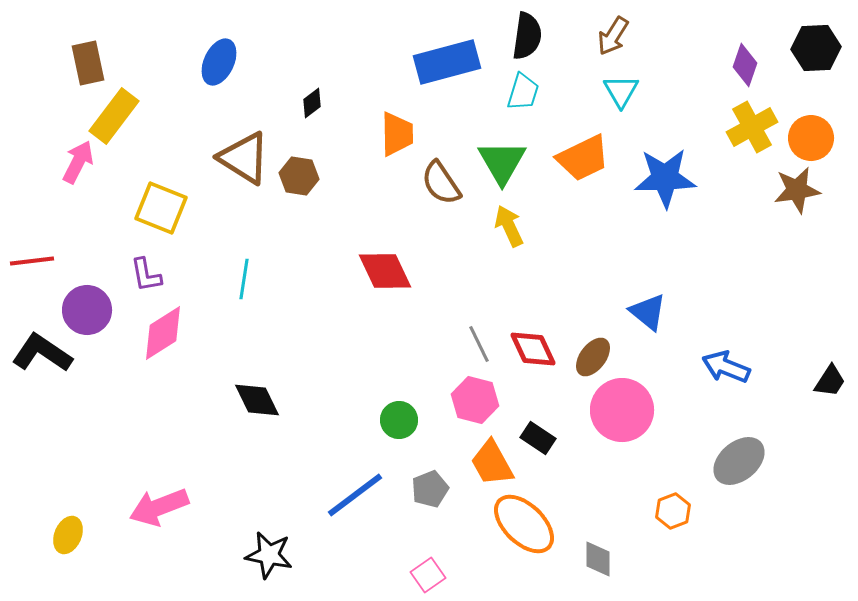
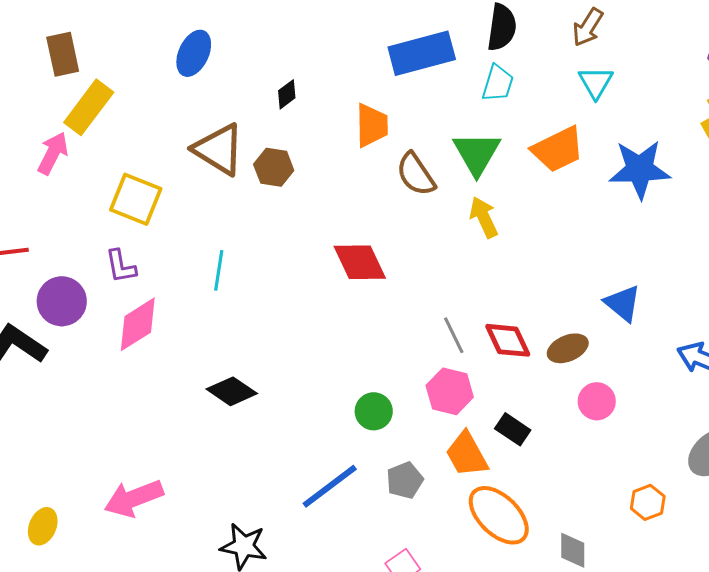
brown ellipse: (593, 357) -> (568, 348), turned 30
black diamond: (257, 400) -> (232, 391), turned -30
pink circle: (622, 410) -> (597, 401), size x0.6

